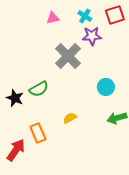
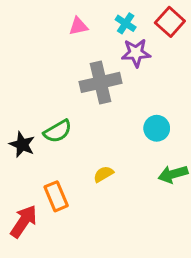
red square: (115, 15) -> (170, 22), turned -30
gray cross: (68, 56) -> (101, 82), turned 32

